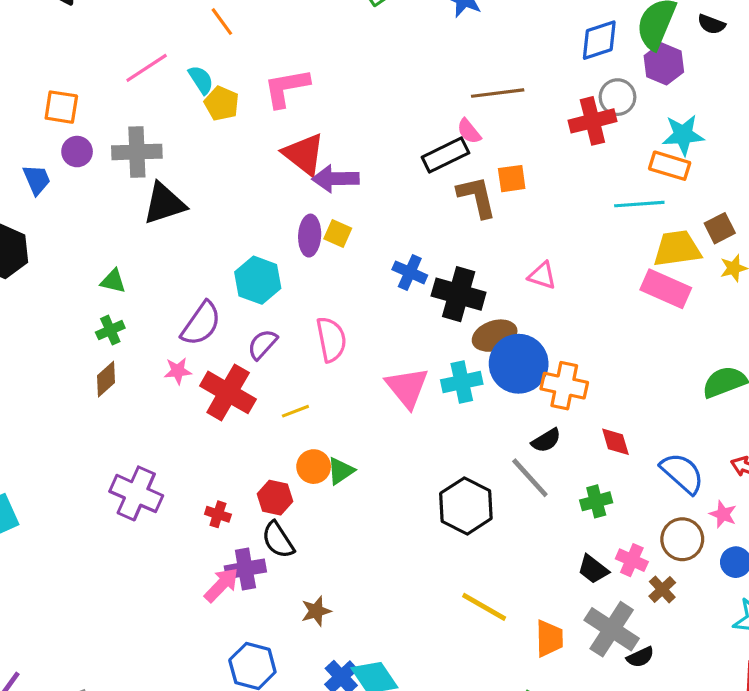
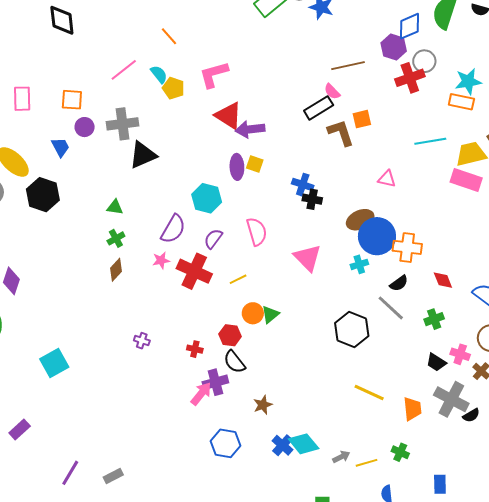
purple hexagon: (664, 64) -> (394, 47), moved
cyan line: (639, 204) -> (430, 141), moved
black cross: (459, 294) -> (312, 199), moved, size x0.6
cyan cross: (462, 382) -> (359, 264), moved, size x0.7
purple cross: (136, 493) -> (142, 341), size x0.5

